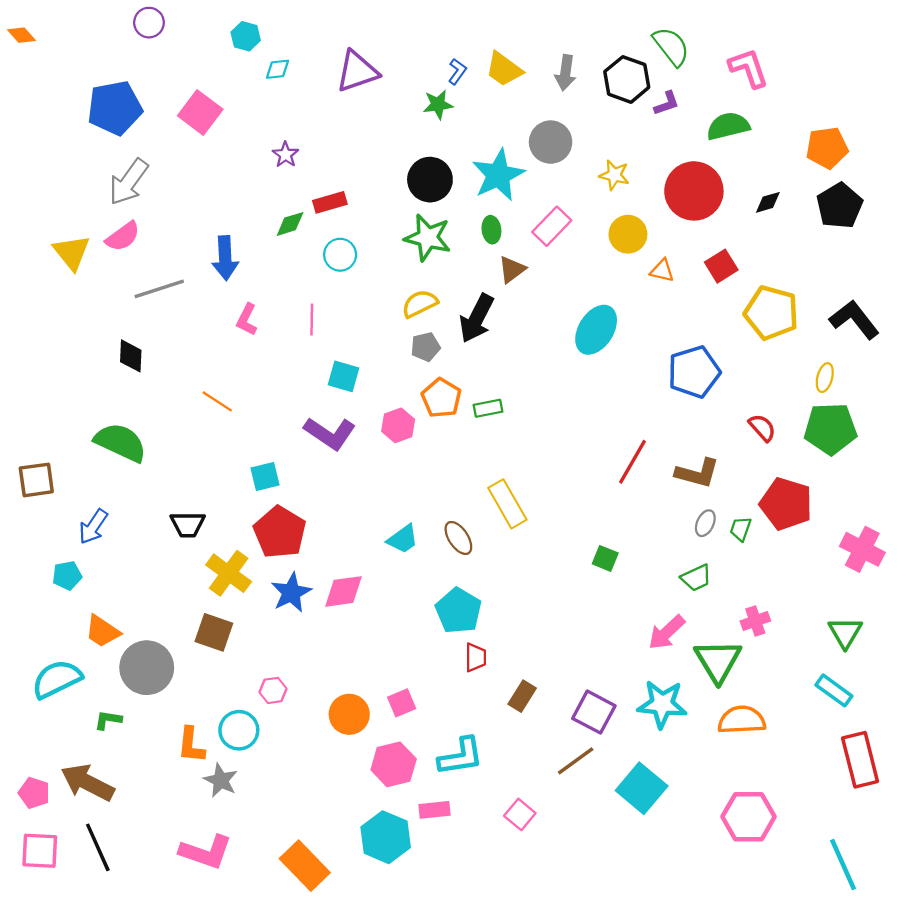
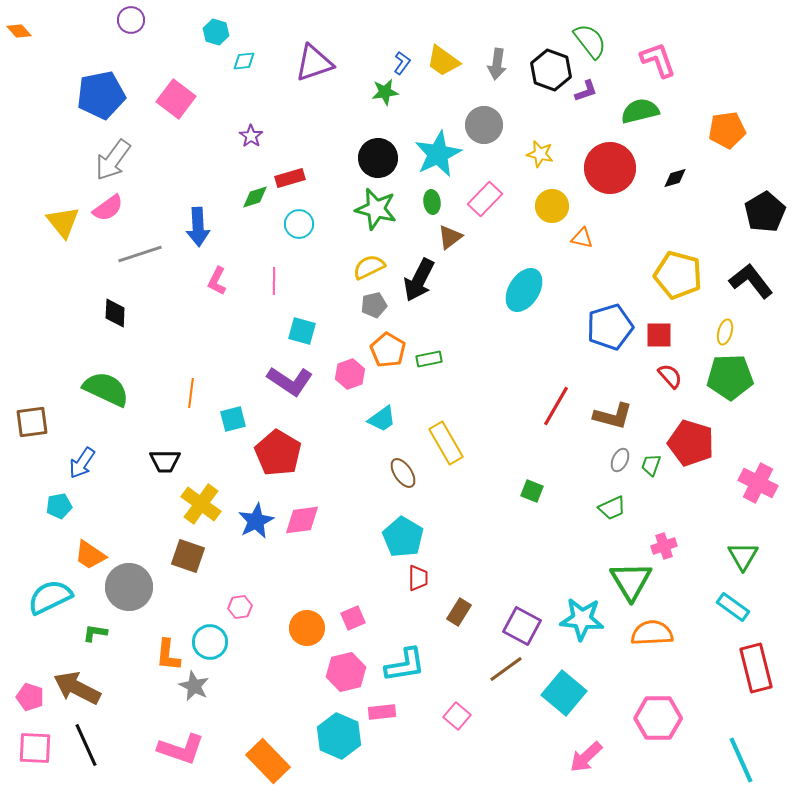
black pentagon: (840, 206) -> (765, 212), moved
red square: (721, 266) -> (659, 335), moved, turned 32
orange line: (217, 401) -> (191, 393), moved, turned 64
red pentagon: (280, 532) -> (278, 453), moved
cyan trapezoid: (403, 539) -> (382, 419), moved
pink arrow: (667, 632) -> (586, 757), moved

